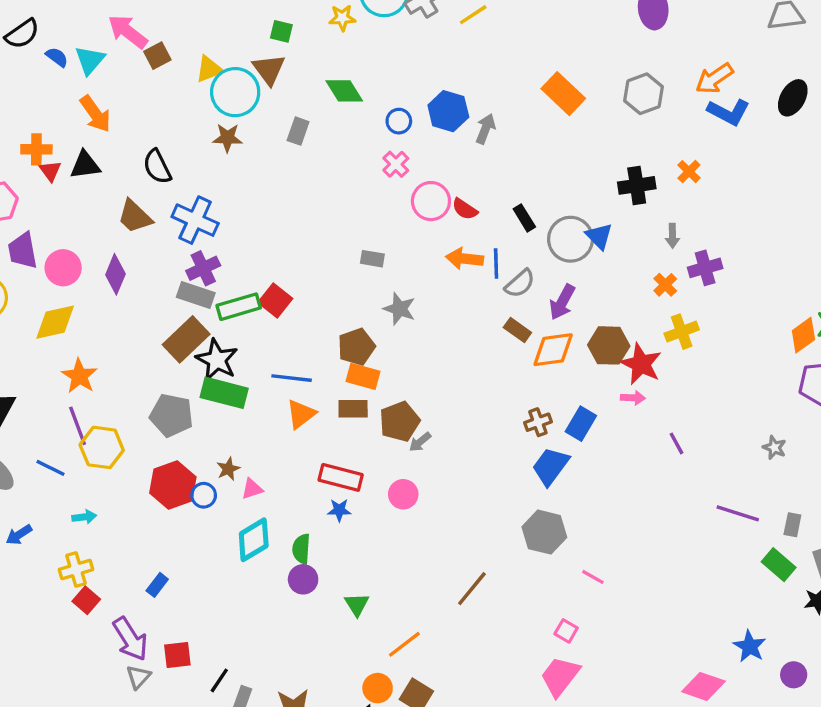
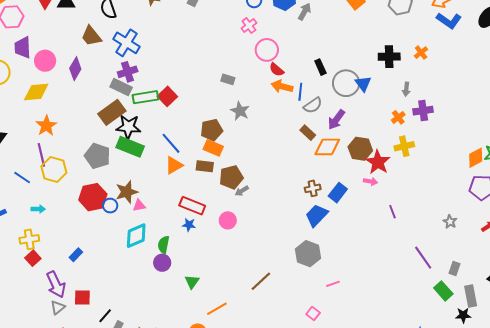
red semicircle: (465, 209) -> (277, 70), moved
black star: (217, 360) -> (128, 127), turned -30
blue line: (292, 378) -> (171, 143), turned 35
brown star: (228, 469) -> (127, 192), size x1.6
purple line: (738, 513) -> (423, 258), turned 30
pink line: (593, 577) -> (333, 284), turned -56

